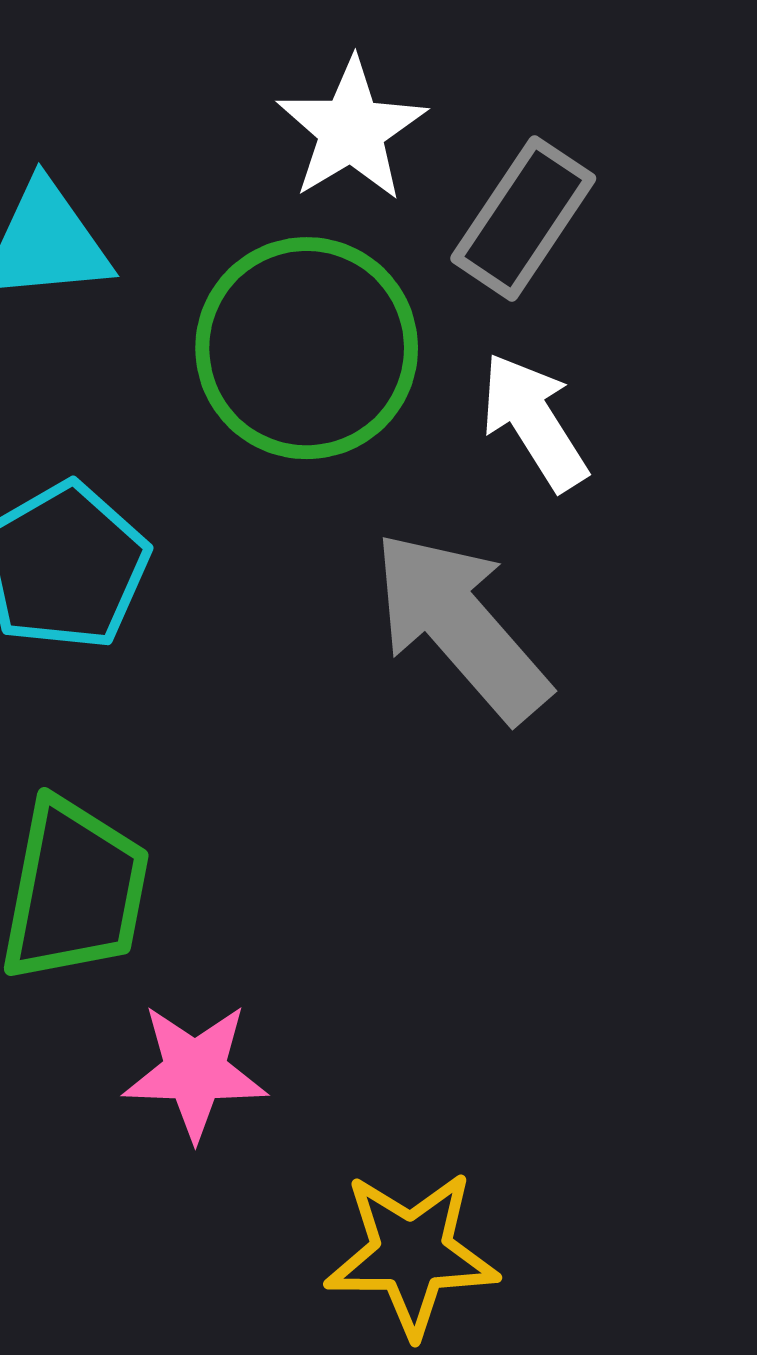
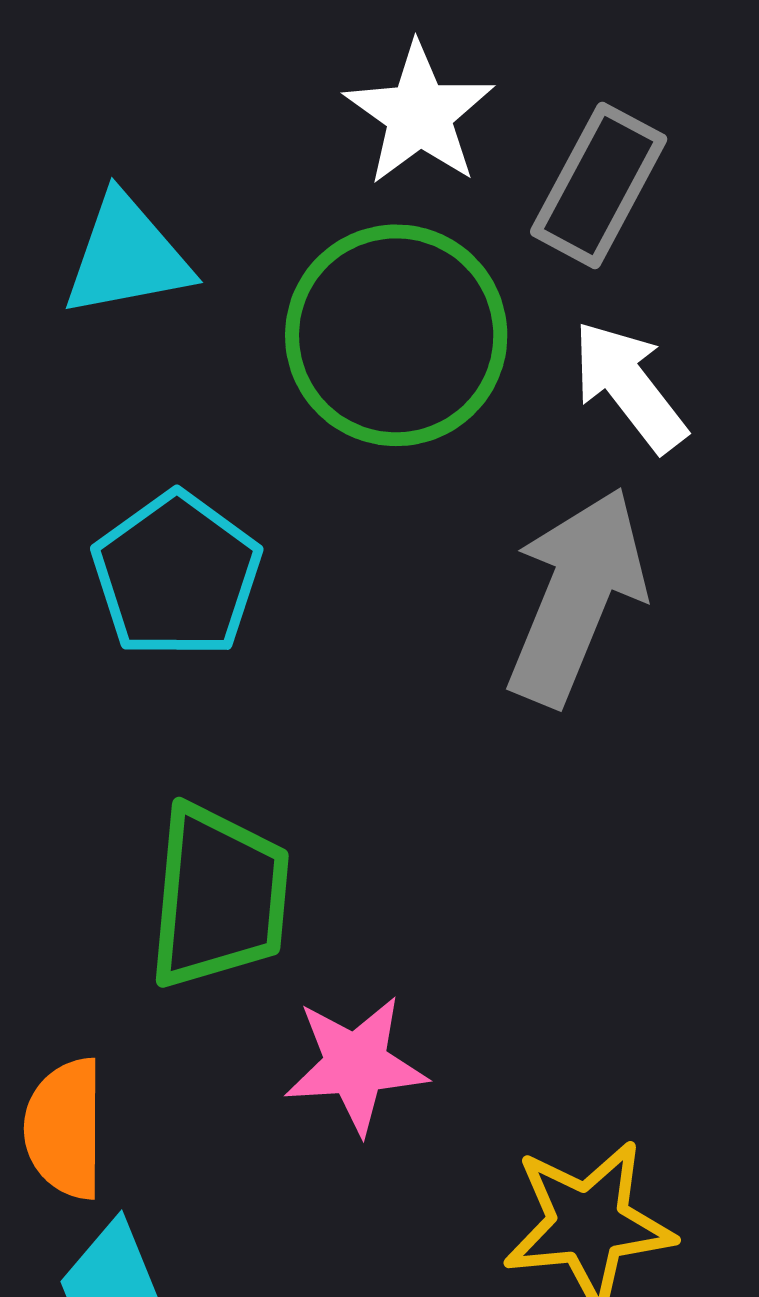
gray arrow: (461, 626) -> (576, 596), turned 69

